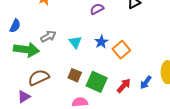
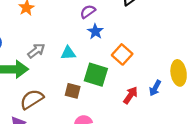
cyan triangle: (75, 42) -> (68, 53), turned -48
blue star: (101, 42) -> (95, 31), moved
green square: (97, 82) -> (96, 75), moved

